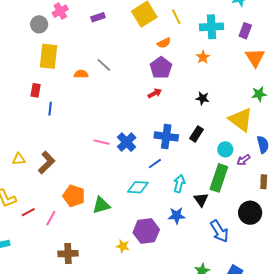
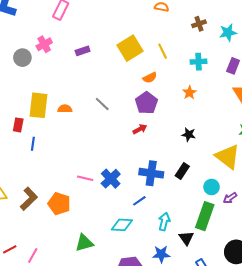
cyan cross: (211, 27) -> (199, 62), size x0.7
yellow rectangle: (48, 56) -> (39, 105), moved
gray line: (104, 65) -> (102, 104), moved
orange pentagon: (74, 196) -> (59, 204), moved

